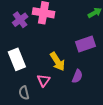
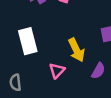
gray semicircle: (24, 93) -> (15, 83), moved

